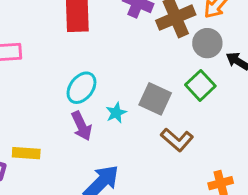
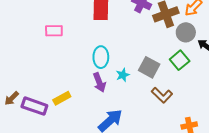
cyan ellipse: (81, 88) -> (101, 57), turned -40
yellow rectangle: (26, 153) -> (62, 98), turned -36

